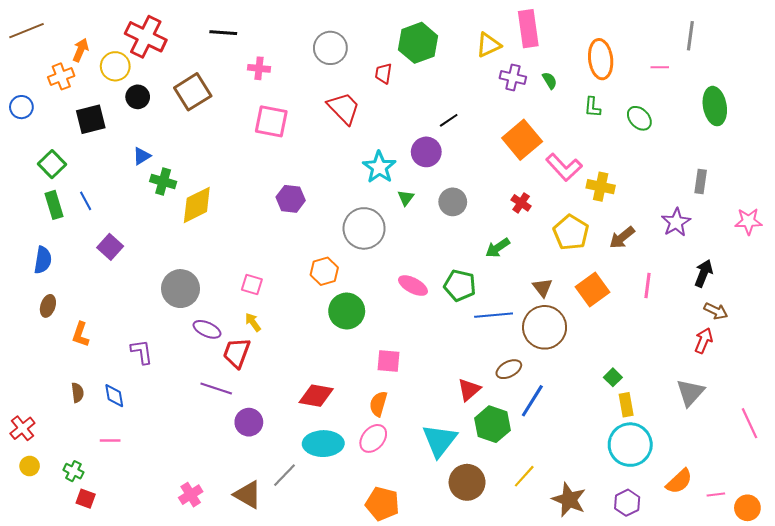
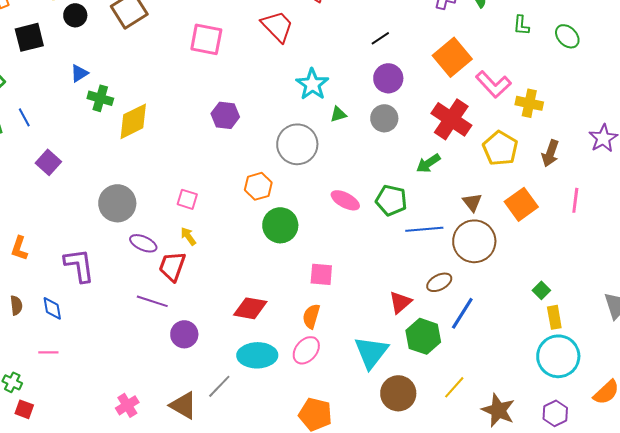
purple circle: (426, 152) -> (388, 78), moved
green triangle: (406, 198) -> (338, 114), turned 36
red cross: (521, 203) -> (451, 119), size x2.0
brown arrow: (622, 238) -> (550, 153), turned -32
purple L-shape: (142, 352) -> (79, 265), size x1.4

